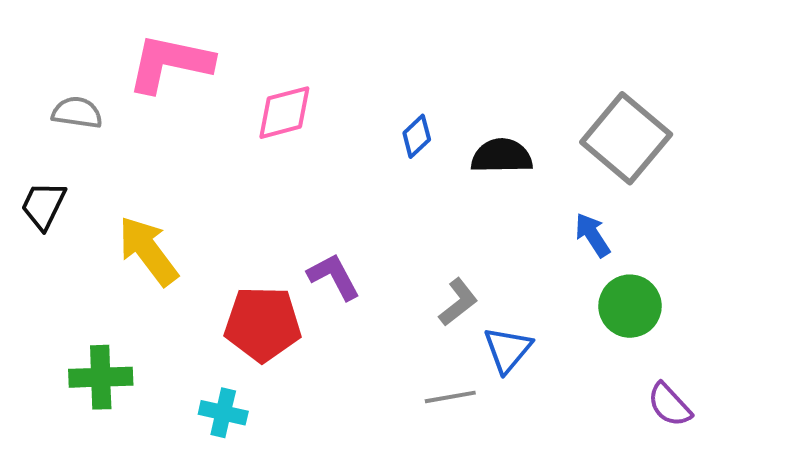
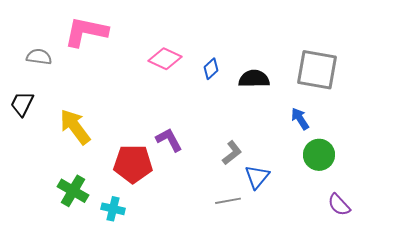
pink diamond: (284, 113) -> (165, 59), moved, turned 40
gray square: (626, 138) -> (317, 70), turned -30
green cross: (101, 377) -> (73, 191), moved, turned 32

